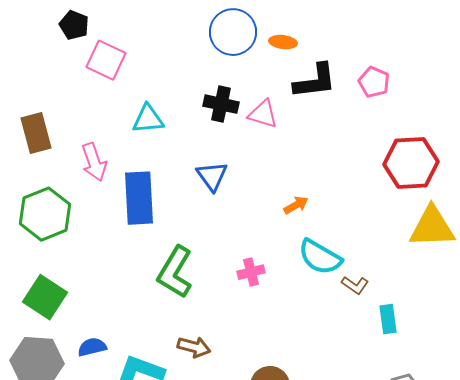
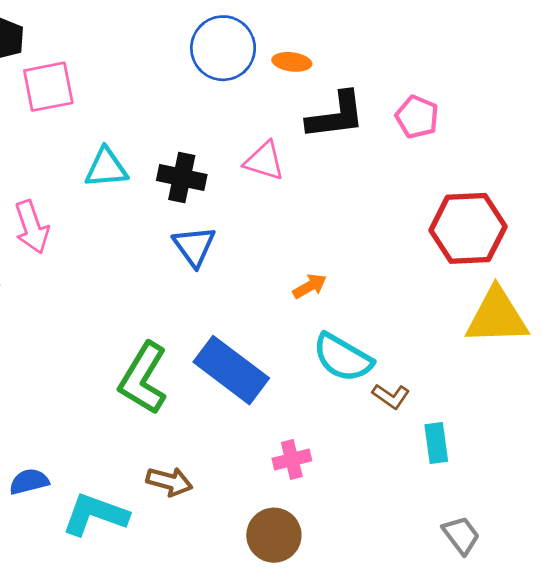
pink square: (106, 60) -> (48, 87), turned -36
black cross: (221, 104) -> (182, 177), moved
blue rectangle: (139, 198) -> (231, 370), moved, turned -50
pink cross: (251, 272) -> (292, 460), moved

